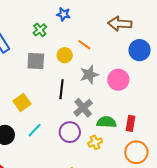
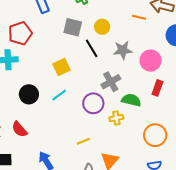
orange line: (84, 45) -> (139, 17), moved, turned -32
black line: (62, 89) -> (92, 48), moved, turned -48
yellow square: (22, 102) -> (61, 67), moved
red rectangle: (131, 123) -> (157, 88), moved

